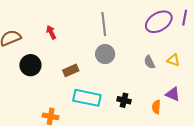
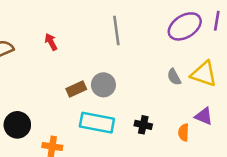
gray circle: (105, 54) -> (103, 85), moved
yellow triangle: (173, 60) -> (204, 74), size x1.6
black circle: (30, 65) -> (17, 125), moved

